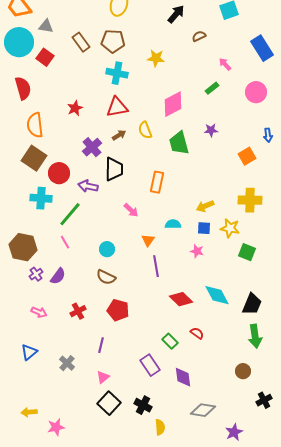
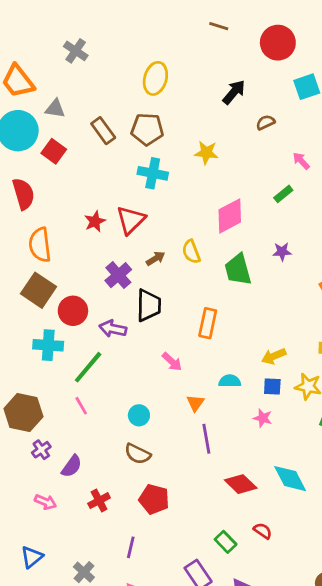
red triangle: (117, 107) -> (131, 220), moved, turned -35
purple semicircle: (58, 276) -> (72, 466), moved

